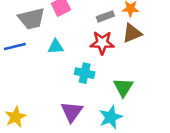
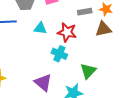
red star: (102, 43) -> (67, 32), moved
purple triangle: (72, 112) -> (43, 83), turned -36

